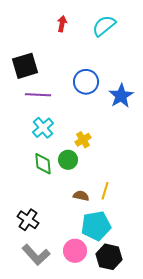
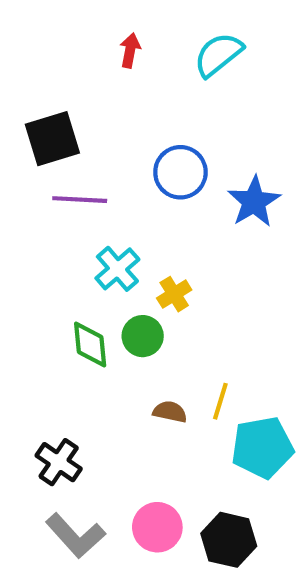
cyan cross: (43, 128) -> (117, 269), moved
cyan pentagon: (96, 226) -> (262, 447), moved

